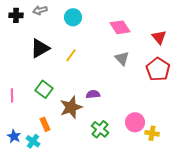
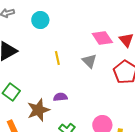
pink diamond: (120, 27) -> (102, 38), moved
yellow line: (71, 55) -> (57, 58), moved, turned -48

